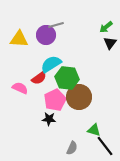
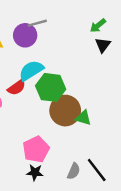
pink pentagon: (55, 100) -> (36, 149), moved
black star: (49, 119) -> (35, 172), moved
green triangle: (94, 130) -> (83, 118), moved
gray semicircle: (72, 148) -> (74, 171), moved

